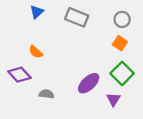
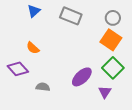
orange square: (120, 43) -> (111, 40), size x1.5

